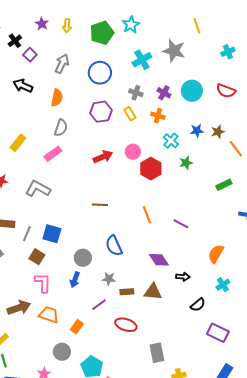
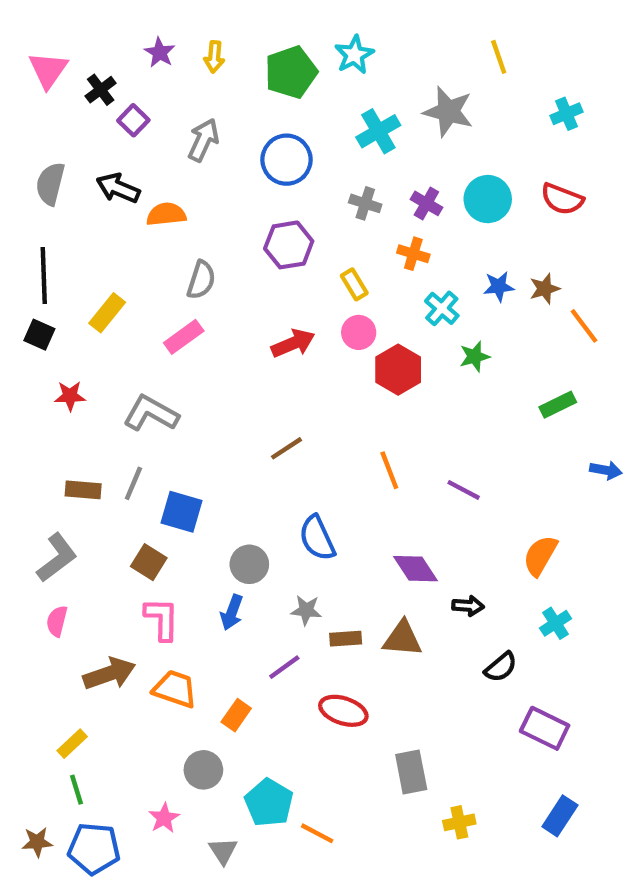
orange semicircle: (57, 98) -> (166, 214), moved, turned -108
yellow rectangle: (130, 114) -> (354, 284), moved
brown line: (100, 205) -> (287, 448), turned -35
gray line: (27, 234) -> (133, 483), moved

